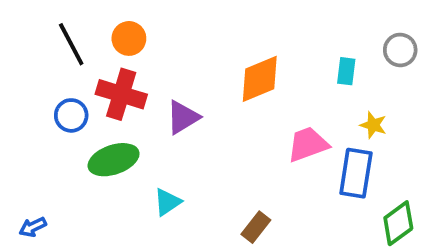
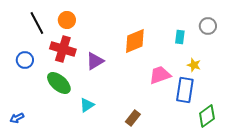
blue circle: (71, 115) -> (25, 60), moved
green ellipse: (114, 160) -> (59, 83), turned 60

